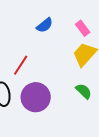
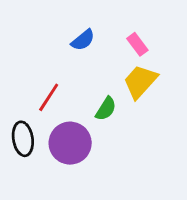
green semicircle: (84, 91) -> (106, 109), moved, turned 78

